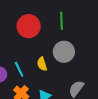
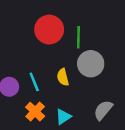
green line: (62, 21) -> (78, 37), moved

